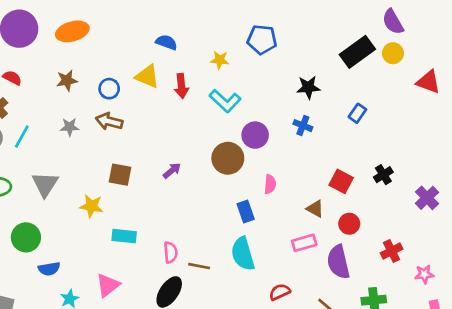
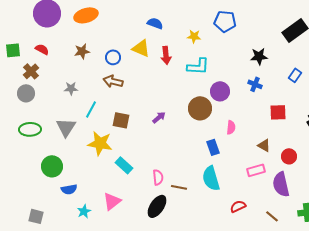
cyan L-shape: (225, 101) -> (198, 66), turned -40
gray star: (70, 127) -> (71, 88), moved
cyan line: (22, 136) -> (91, 109), moved
red square: (341, 181) -> (278, 112), moved, turned -30
yellow star: (91, 206) -> (100, 143), size x1.4
cyan rectangle: (124, 236) -> (124, 165), turned 36

